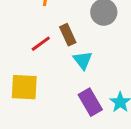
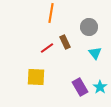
cyan triangle: (83, 60) -> (95, 53), moved

